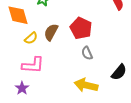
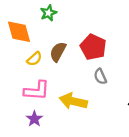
yellow arrow: (86, 85) -> (73, 101), moved
purple star: (22, 88) -> (34, 119), moved

